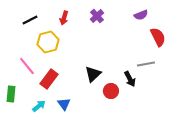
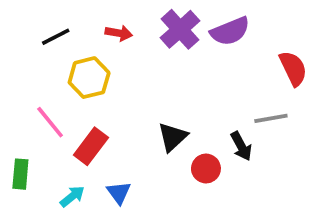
purple semicircle: (141, 15) -> (230, 31), moved, size x1.5
purple cross: (97, 16) -> (180, 29), size x1.5
red arrow: (64, 18) -> (119, 33), turned -96

